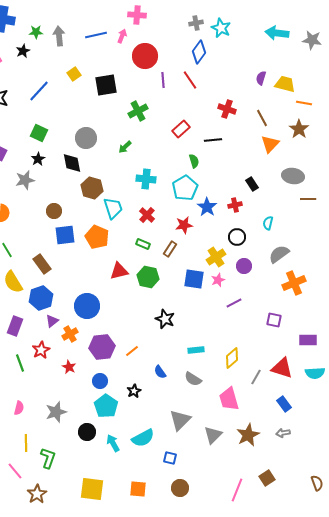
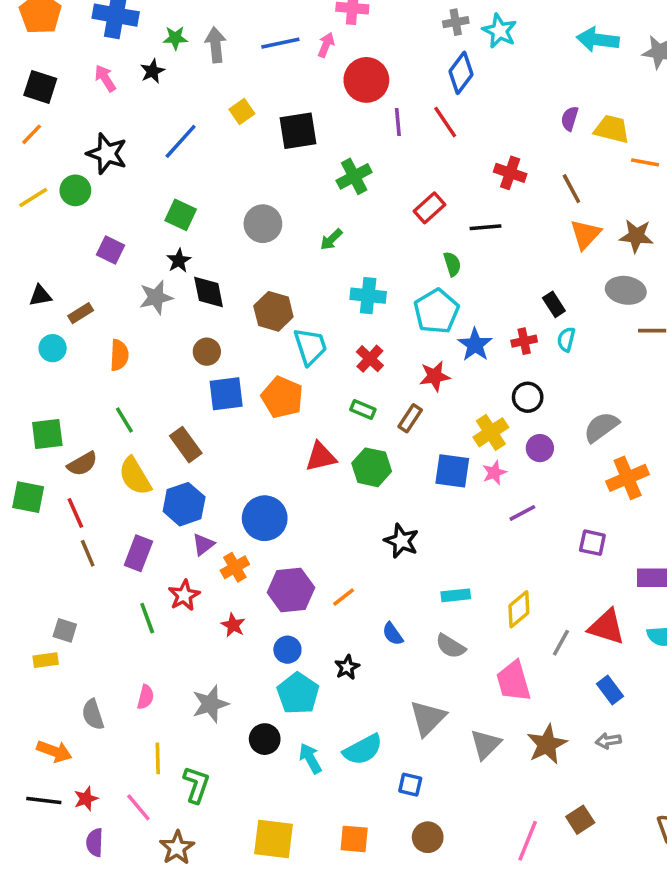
brown star: (299, 129) -> (636, 236), moved, turned -30
black diamond: (72, 163) -> (209, 292), moved
cyan semicircle: (268, 223) -> (566, 339), moved

